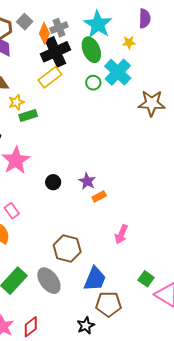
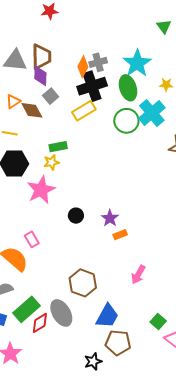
gray square: (25, 22) -> (51, 96), moved
green circle: (93, 83) -> (126, 121), size x1.6
yellow star: (16, 102) -> (51, 162), moved
red diamond: (31, 327) -> (40, 323), moved

